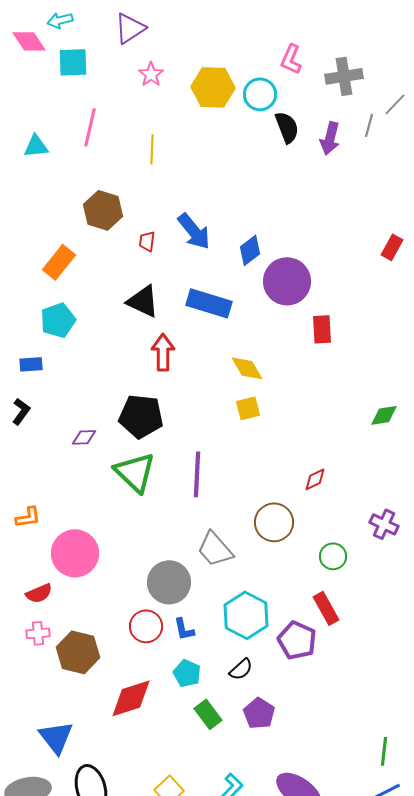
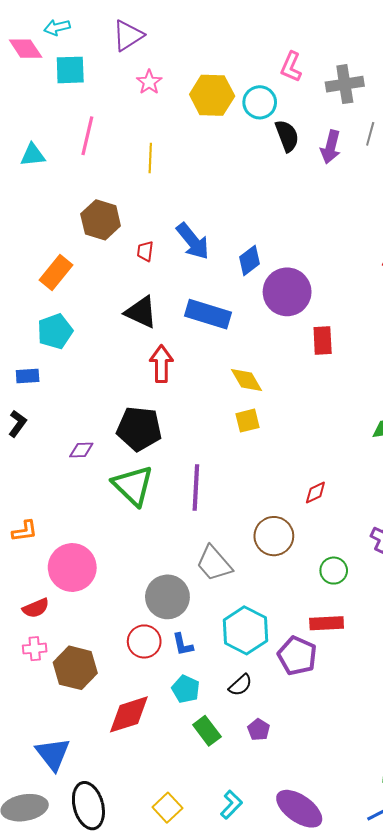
red rectangle: (326, 608) -> (327, 623), turned -64
purple pentagon: (259, 713) -> (259, 730), size x0.7

